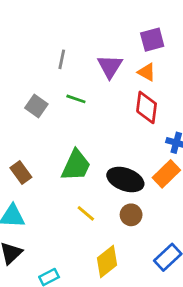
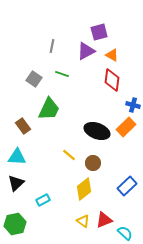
purple square: (152, 40) -> (99, 32), moved
purple triangle: (110, 66) -> (86, 51), turned 30
green trapezoid: (76, 165) -> (49, 109), moved
brown circle: (131, 215) -> (93, 163), moved

